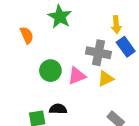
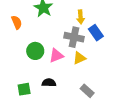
yellow arrow: (116, 25) -> (81, 17), moved
black semicircle: (58, 109) -> (49, 83), moved

